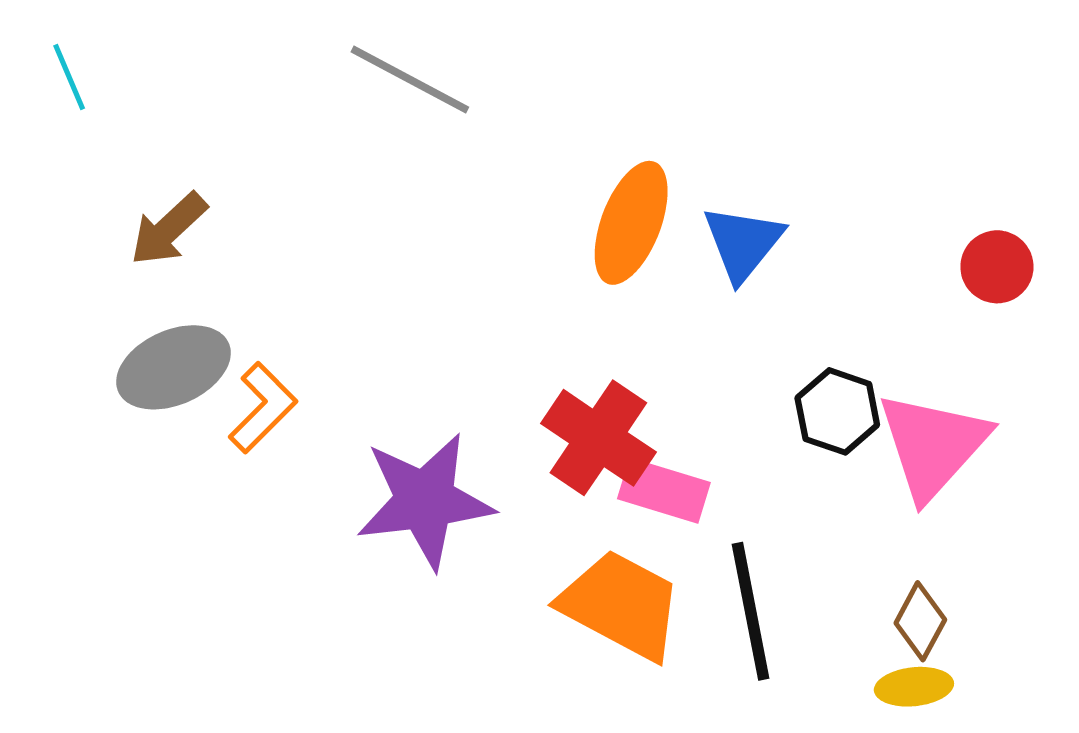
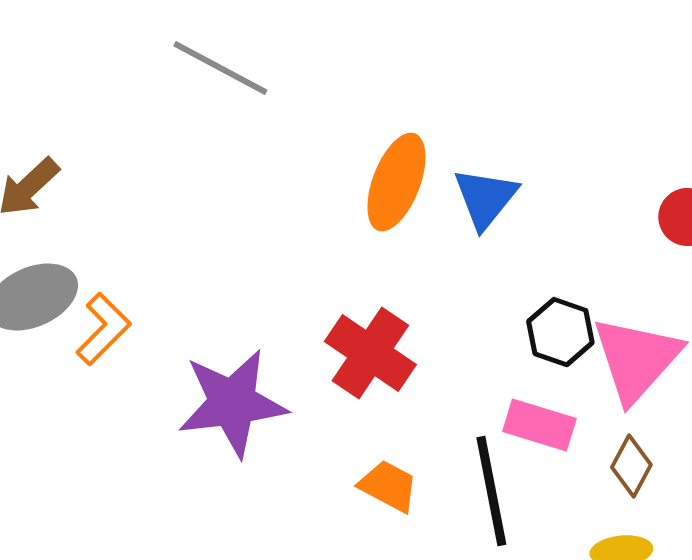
pink rectangle: (664, 491) -> (539, 425), moved
orange trapezoid: (621, 605) -> (388, 486), size x0.6
brown diamond: (920, 621) -> (631, 466), moved

